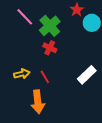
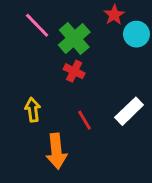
yellow arrow: (22, 74) -> (33, 110), turned -84
red line: (45, 77) -> (85, 120), moved

